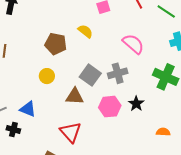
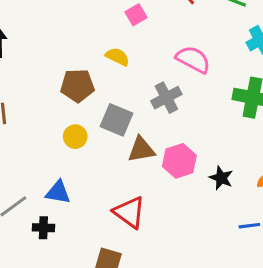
gray cross: (118, 73) -> (166, 98), moved
gray square: (90, 75) -> (116, 120), moved
brown triangle: (75, 96) -> (141, 150), moved
black star: (136, 104) -> (221, 178), moved

